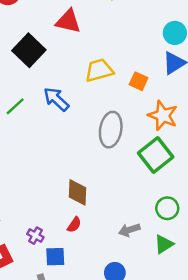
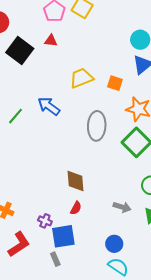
red triangle: (68, 21) -> (51, 41), size x0.6
black square: (29, 50) -> (20, 50), moved
gray arrow: (129, 230) -> (122, 207), turned -138
blue square: (55, 257) -> (63, 236), size x1.4

